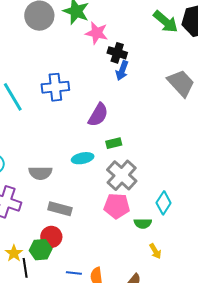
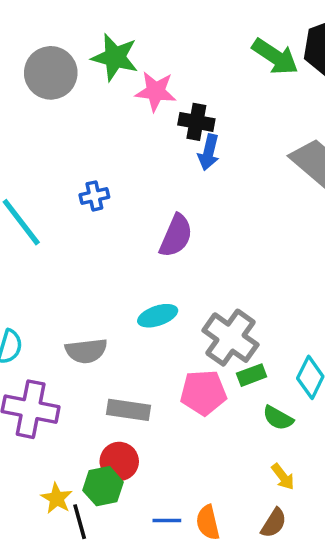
blue cross: (55, 87) -> (94, 196), size x0.6
green rectangle: (114, 143) -> (252, 375), moved
pink pentagon: (117, 206) -> (203, 393), moved
green semicircle: (143, 223) -> (278, 418), turned 36
yellow arrow: (155, 251) -> (283, 477), moved

